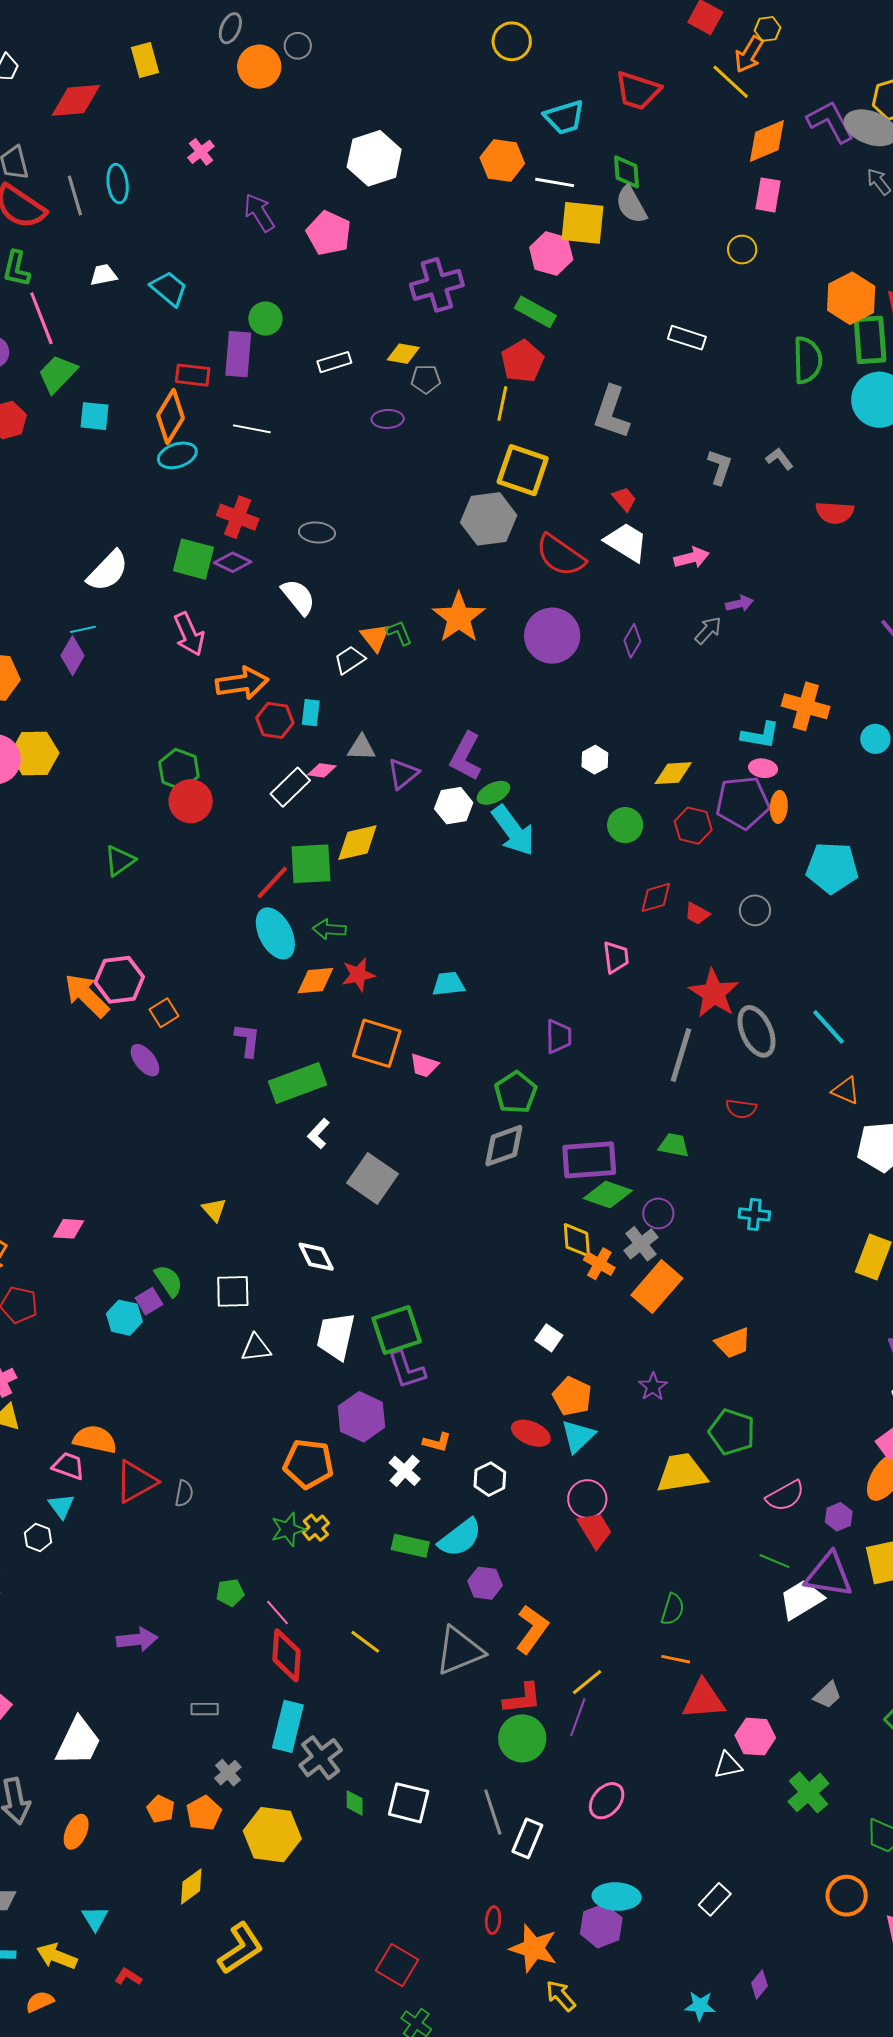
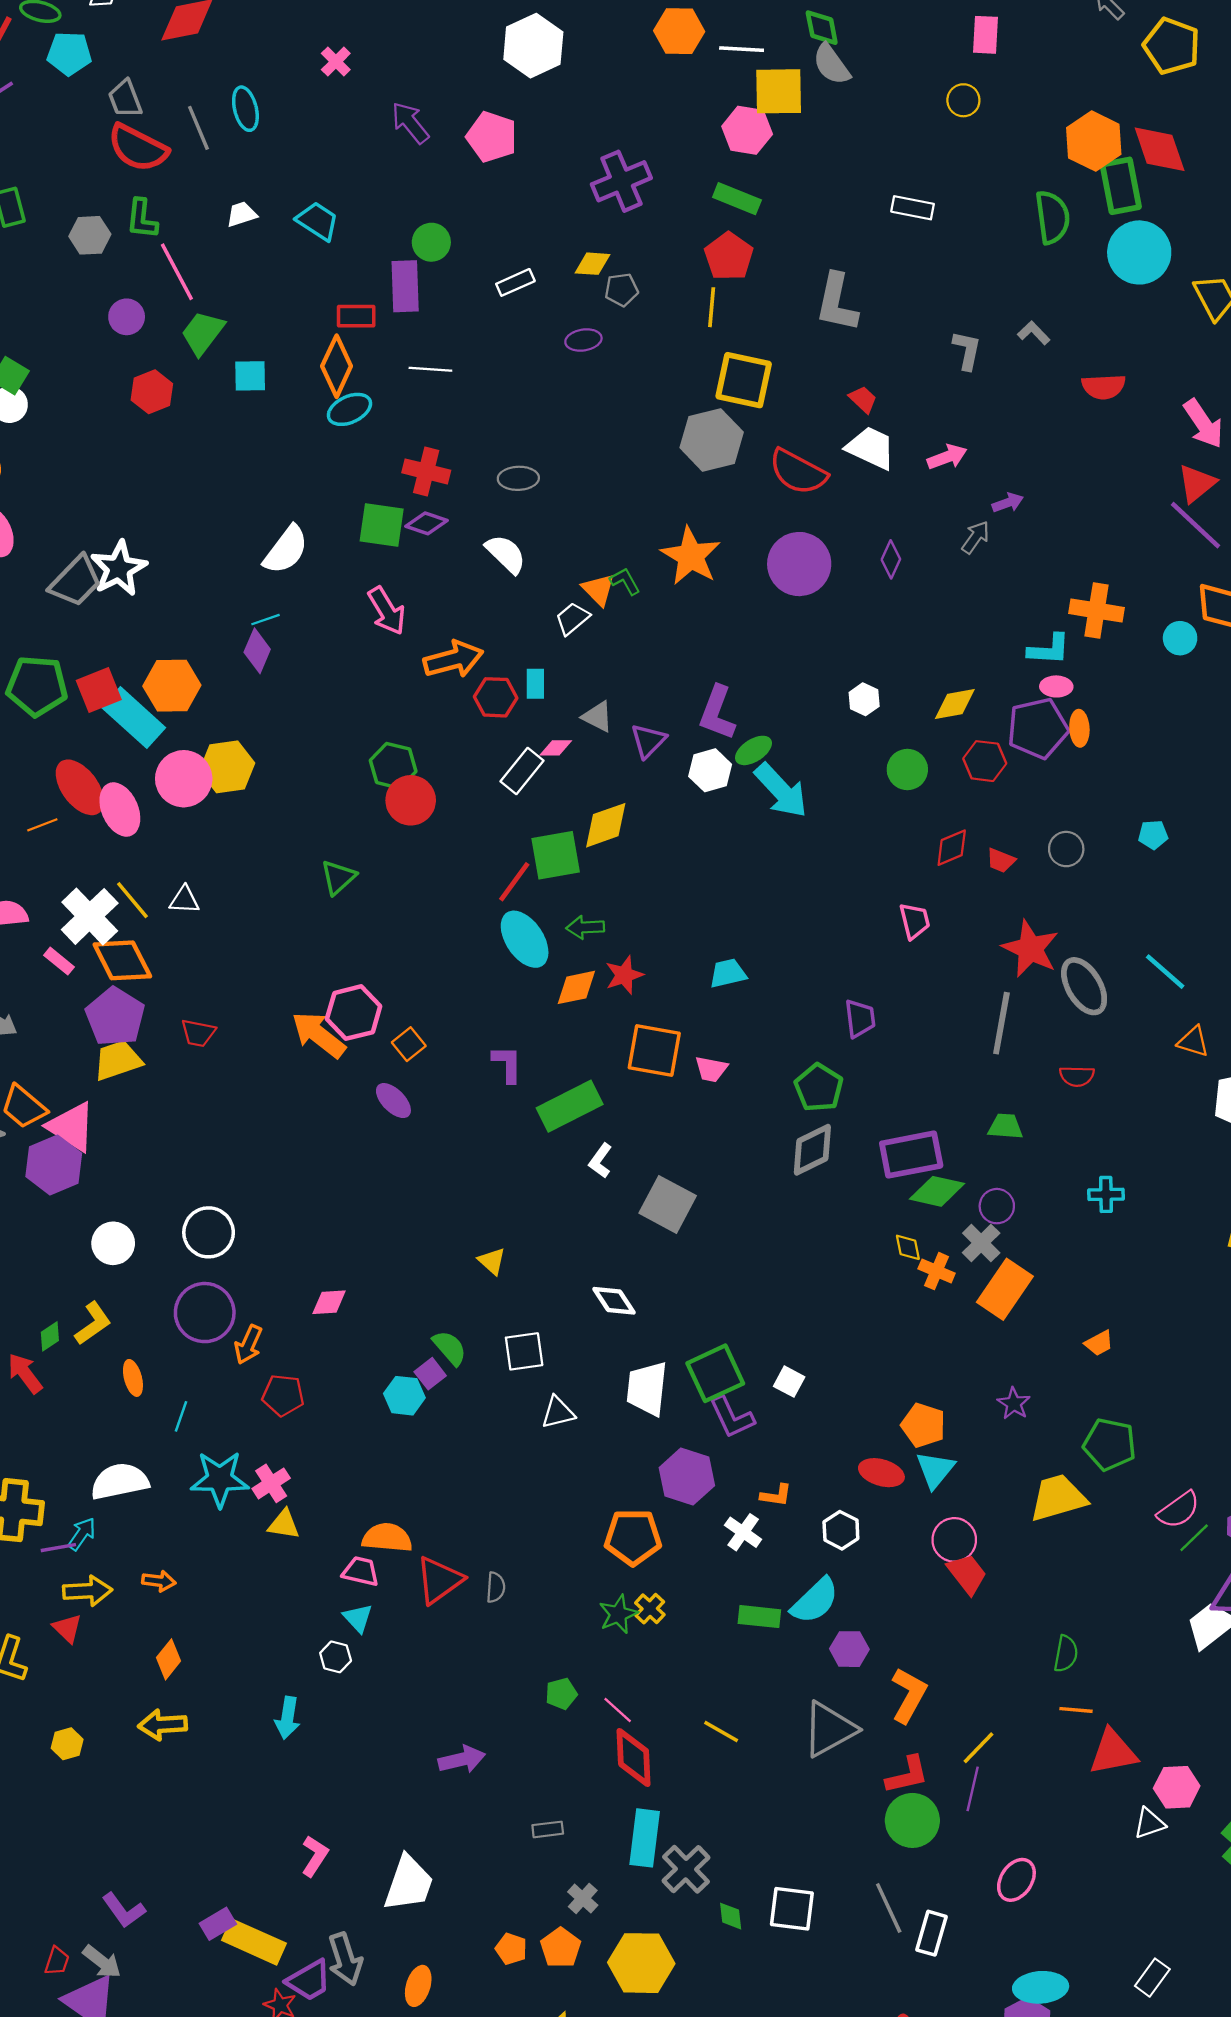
gray triangle: (361, 748) -> (598, 717), turned 32
cyan pentagon: (832, 868) -> (1153, 835), moved, size x0.5
yellow diamond: (577, 1240) -> (908, 1247), size x0.7
white square: (549, 1338) -> (789, 1382), moved
orange trapezoid: (733, 1343) -> (1099, 1343), size x0.7
green line: (775, 1561) -> (1194, 1538), moved, turned -60

